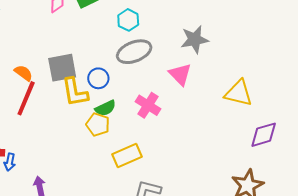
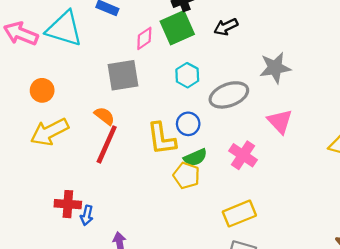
cyan hexagon: (128, 20) -> (187, 75), moved
gray star: (195, 40) -> (275, 68), moved
gray square: (62, 68) -> (123, 75), moved
yellow rectangle: (127, 155) -> (239, 214), moved

